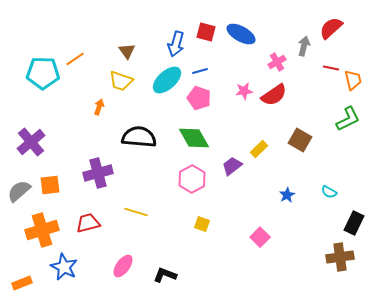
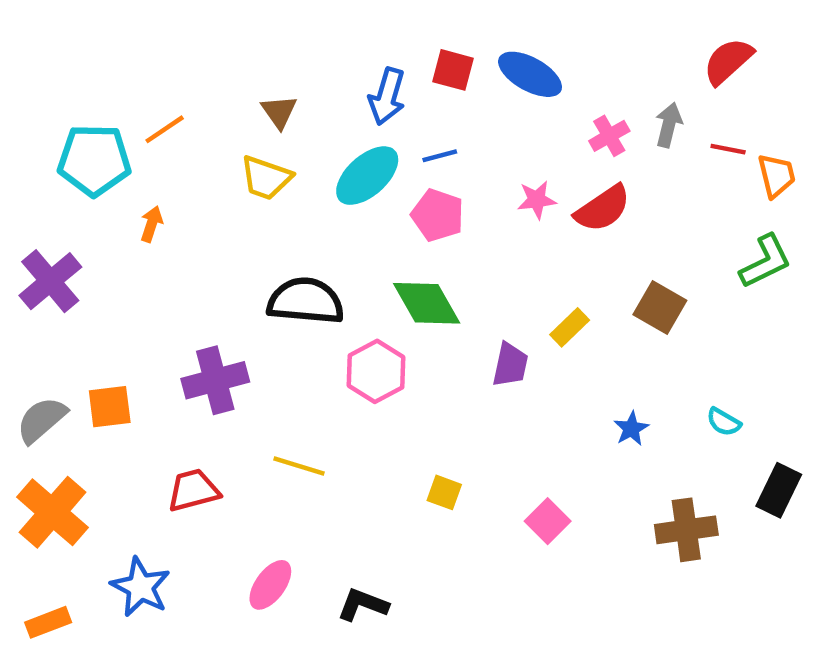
gray arrow: (304, 46) -> (669, 125), moved
orange arrow: (99, 107) -> (152, 224), moved
purple cross: (31, 142) -> (50, 281), moved
purple trapezoid: (232, 166) -> (510, 365), turned 140
pink hexagon: (192, 179) -> (376, 371), moved
orange cross: (42, 230) -> (52, 512), moved, turned -32
pink square: (260, 237) -> (548, 521), moved
brown cross: (340, 257) -> (686, 530), moved

